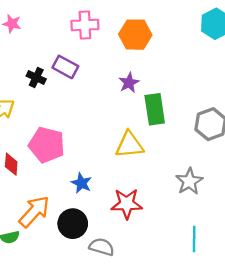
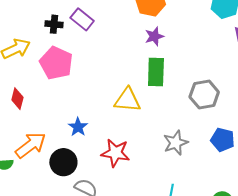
black cross: (36, 77) -> (54, 24), turned -30
purple star: (129, 83) -> (154, 36), moved
pink pentagon: (47, 145) -> (56, 63), moved

